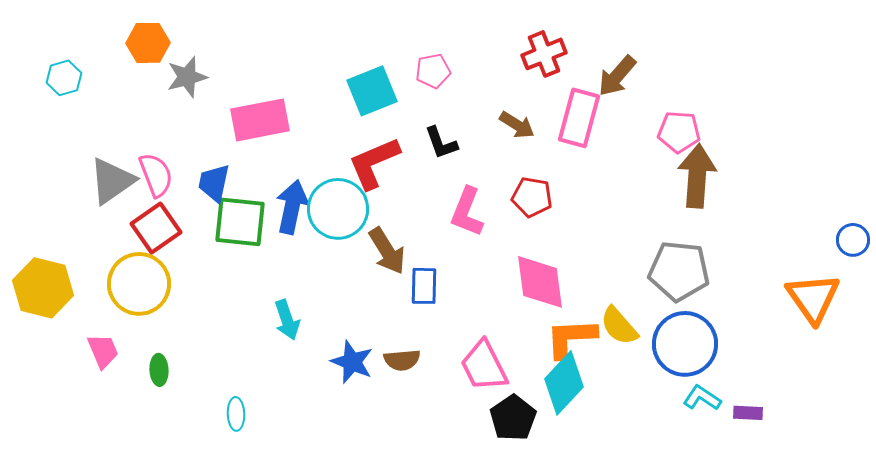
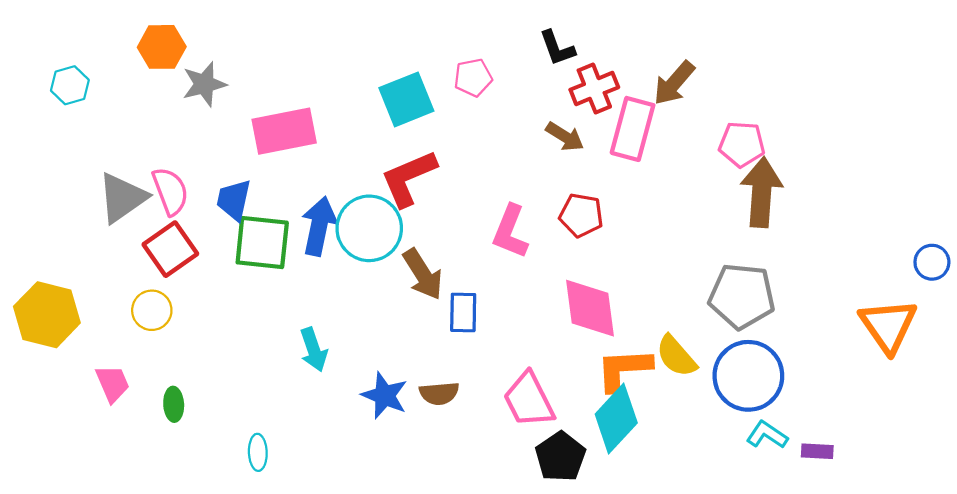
red cross: (544, 54) -> (594, 88), moved
black L-shape: (441, 143) -> (557, 48), moved
yellow circle: (139, 284) -> (152, 310), size x0.6

